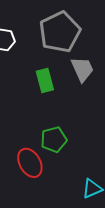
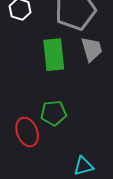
green rectangle: (45, 81) -> (54, 55), size x1.4

